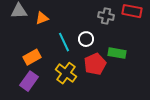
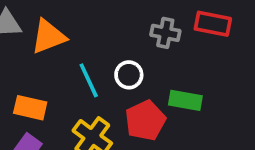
orange triangle: (42, 18) -> (49, 37), size x1.5
orange rectangle: (32, 57) -> (30, 108), turned 42

